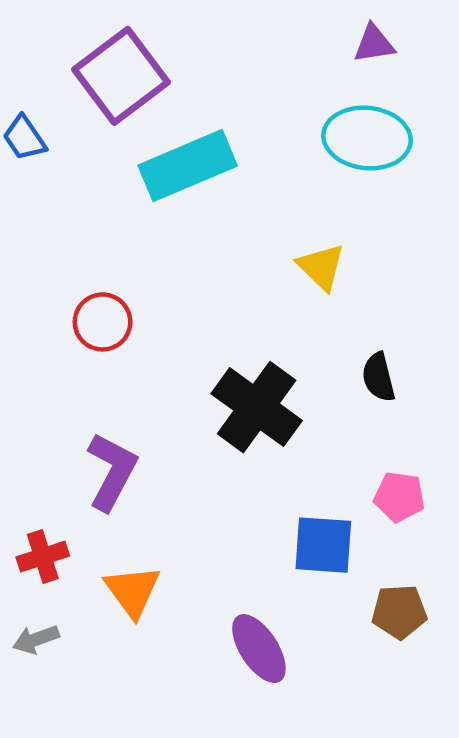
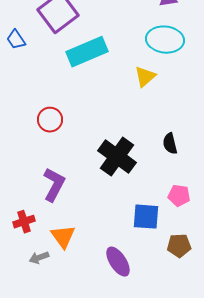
yellow triangle: (321, 267) -> (145, 77), moved, turned 35
gray arrow: (36, 639) -> (39, 258), moved

